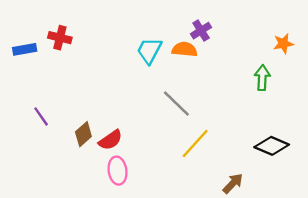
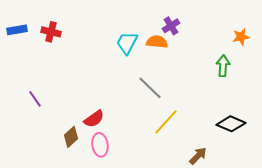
blue rectangle: (25, 49) -> (17, 30), moved
brown diamond: (83, 134) -> (71, 137), moved

